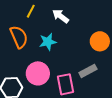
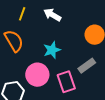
cyan star: (48, 42) -> (52, 50), moved

